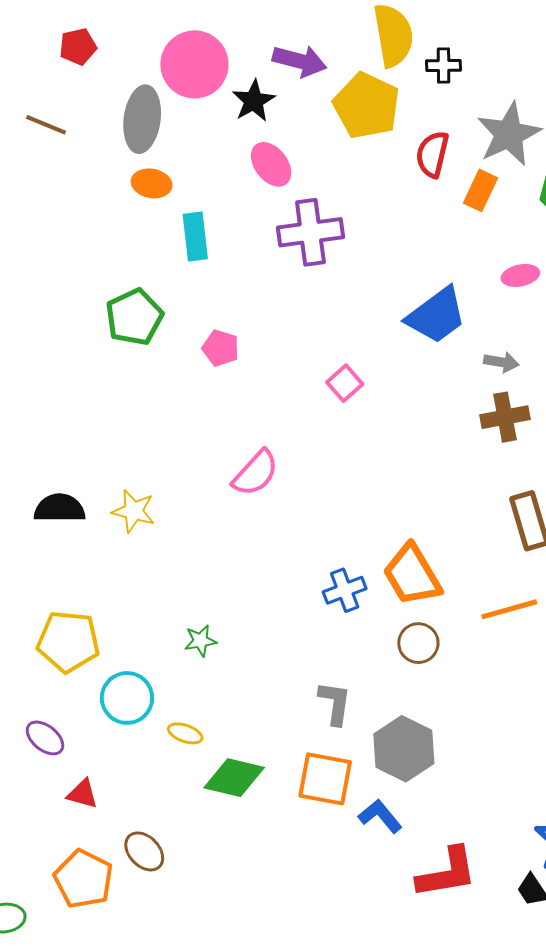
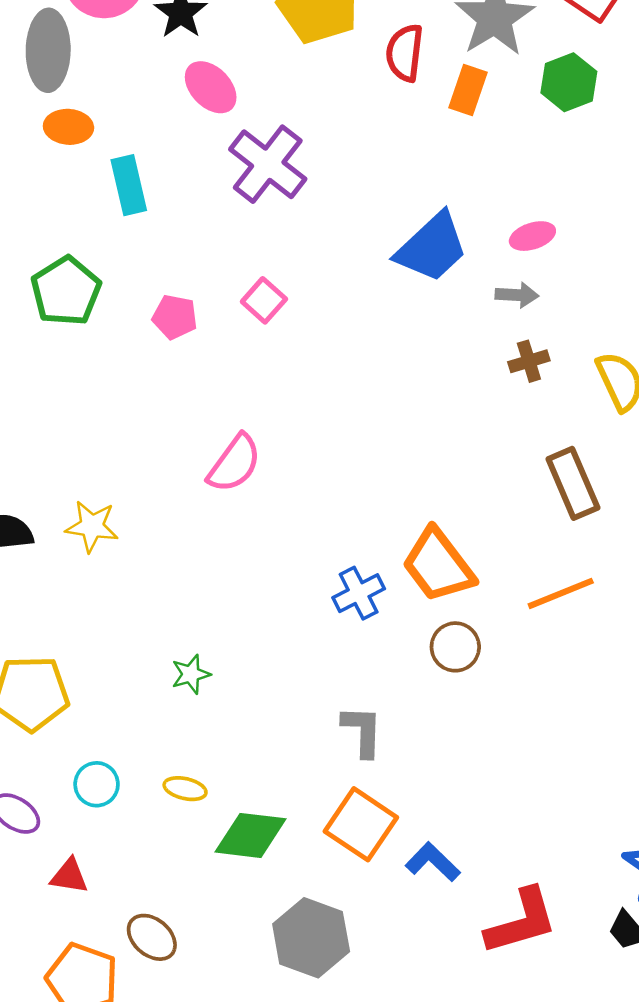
purple cross: (310, 232) -> (268, 164), turned -38
pink ellipse: (520, 275) -> (532, 236), moved
pink square: (345, 383) -> (264, 300), moved
brown cross: (505, 417) -> (529, 361), size x0.7
cyan circle: (127, 698) -> (97, 784), moved, size x0.7
gray hexagon: (404, 749) -> (311, 938), moved
orange square: (325, 779) -> (361, 824), turned 30

